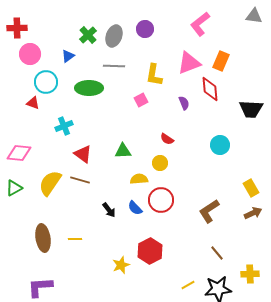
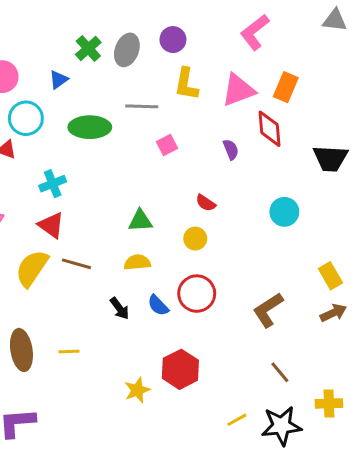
gray line: (114, 66) -> (142, 106), moved
yellow L-shape: (154, 75) -> (186, 84), moved
red triangle: (83, 154) -> (51, 225), moved
yellow semicircle: (139, 179) -> (137, 262), moved

